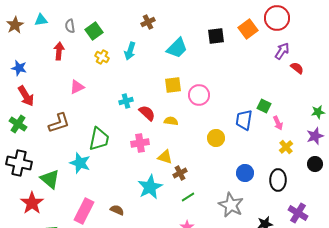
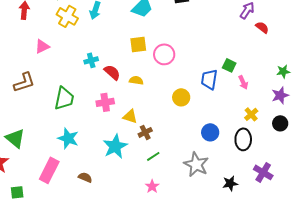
yellow cross: (102, 57) -> (67, 16), size x1.5
yellow cross: (286, 147) -> (251, 114), moved
cyan star: (80, 163) -> (68, 138), moved
brown semicircle: (117, 210) -> (85, 177), moved

